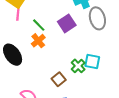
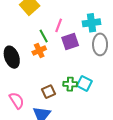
pink line: (18, 14) -> (59, 25), moved
green cross: (78, 66) -> (70, 84), turned 32

